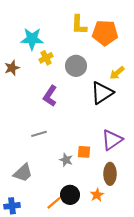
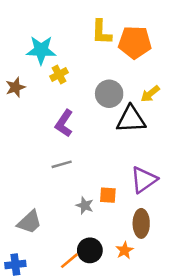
gray circle: (76, 66) -> (109, 94), moved
black triangle: (102, 93) -> (131, 119), turned 30
gray line: (39, 134) -> (62, 164), moved

